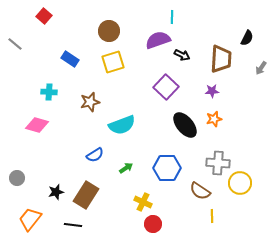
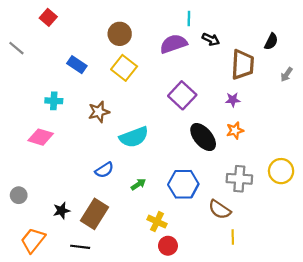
black arrow: (182, 55) -> (211, 39), moved
yellow square: (113, 62) -> (124, 68), turned -35
yellow circle: (240, 183) -> (281, 171), moved

